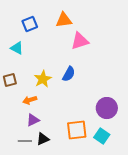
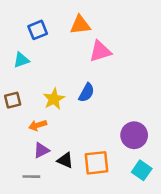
cyan triangle: (17, 48) -> (21, 60), turned -48
cyan square: (102, 136) -> (142, 170), moved
black triangle: (43, 139) -> (65, 160), moved, turned 48

